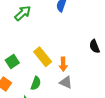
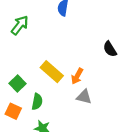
orange arrow: (63, 64) -> (77, 76), turned 40
green semicircle: (36, 83) -> (37, 102), moved

